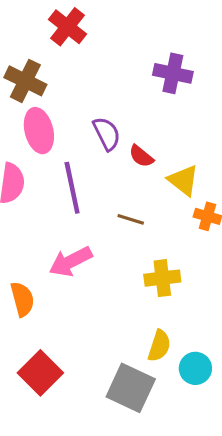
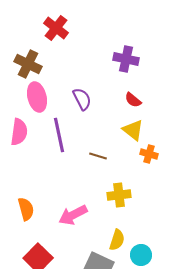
red semicircle: (141, 156) -> (133, 100), moved
pink arrow: (71, 262) -> (73, 215), moved

